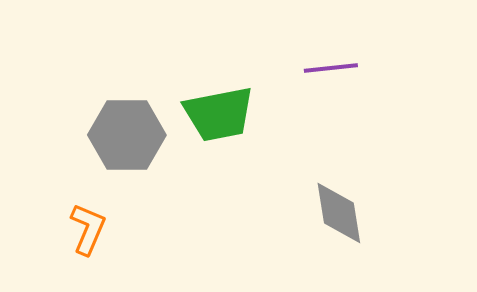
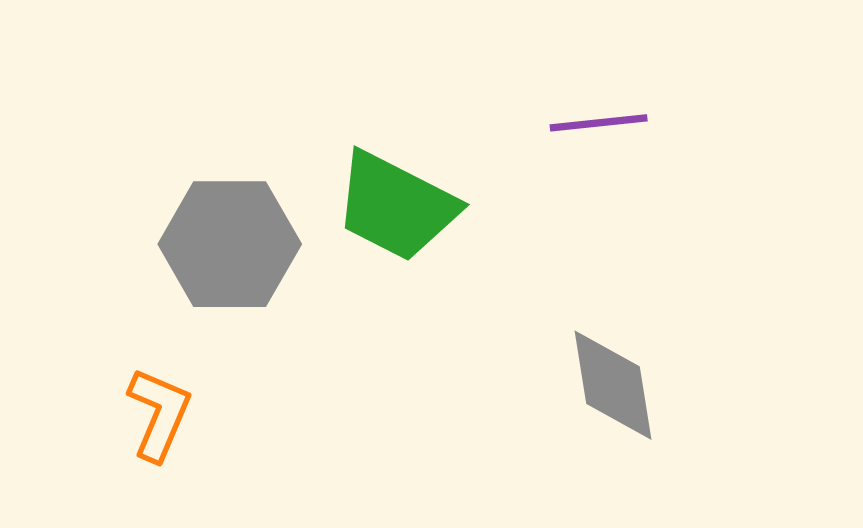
green trapezoid: (219, 114) -> (396, 206), turned 38

